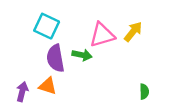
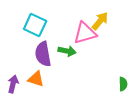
yellow arrow: (133, 32) -> (100, 21), moved

